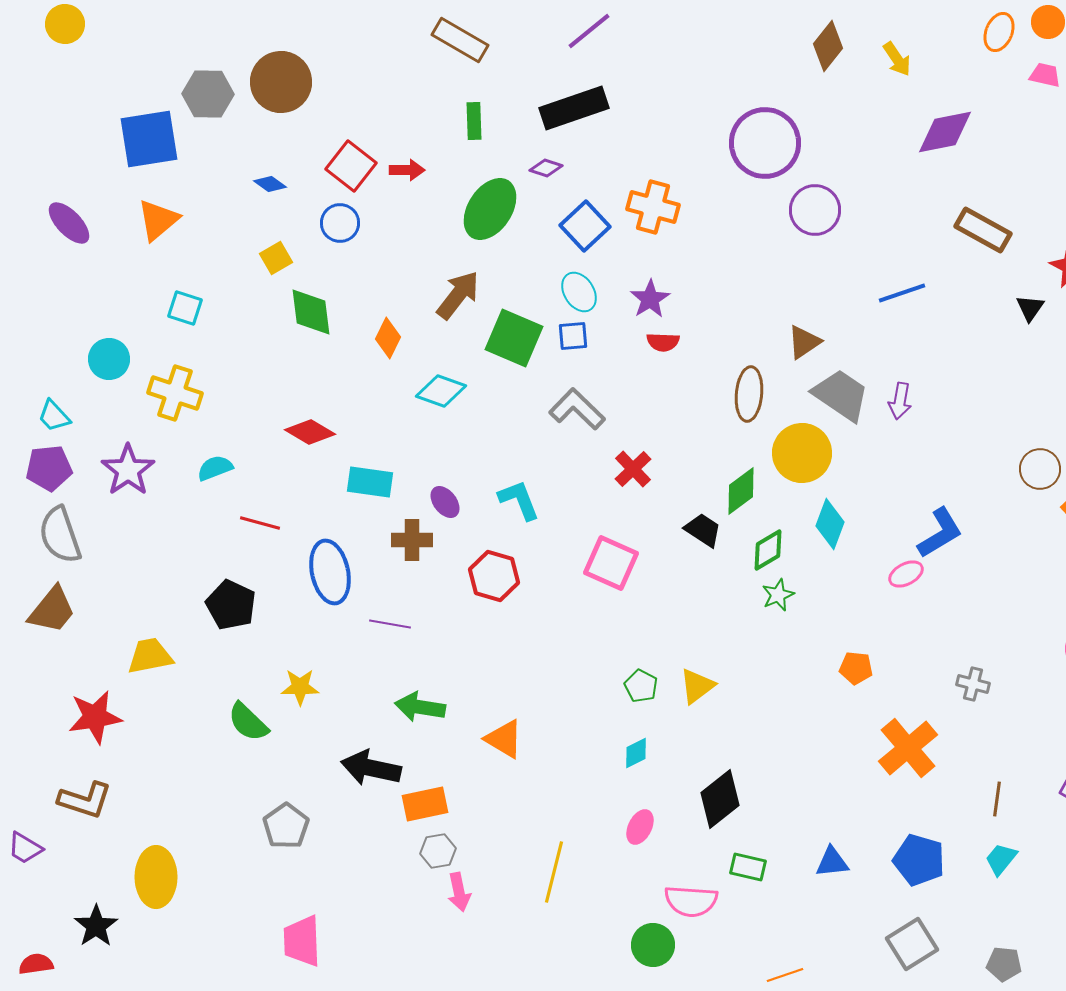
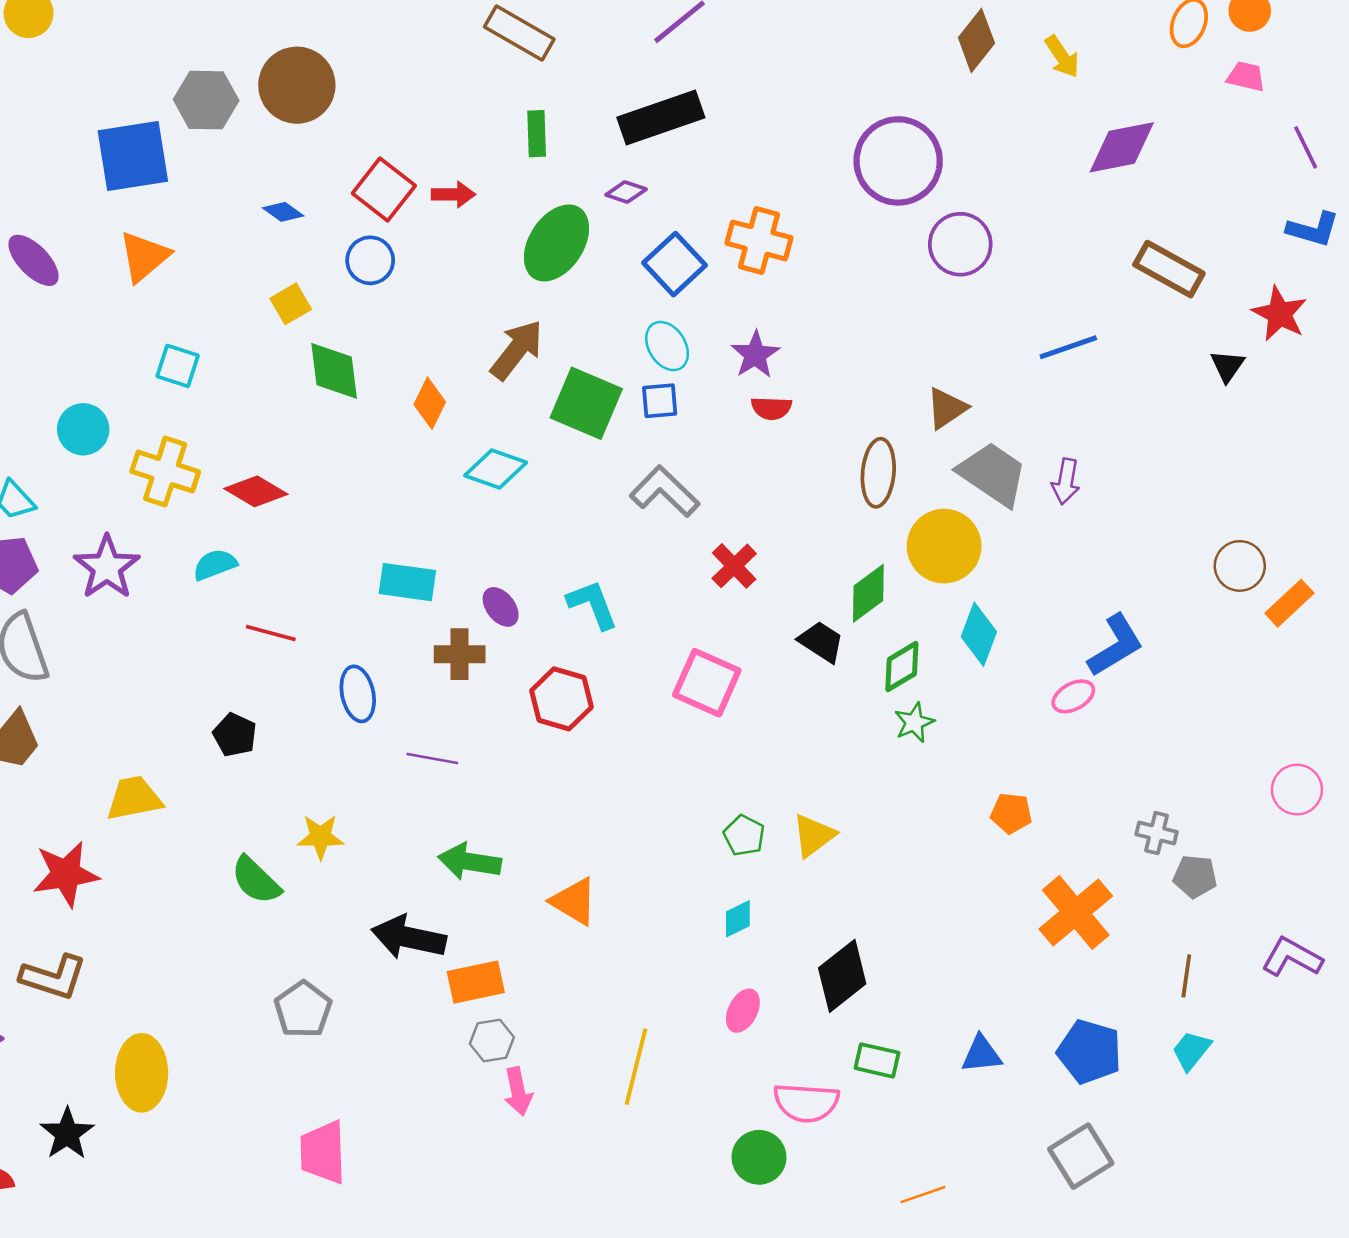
red diamond: (310, 432) -> (256, 491), moved
blue ellipse: (330, 572) -> (358, 694), size x0.7
black pentagon: (231, 605) -> (235, 735), size x0.7
gray pentagon: (1004, 964) -> (1195, 877), moved

